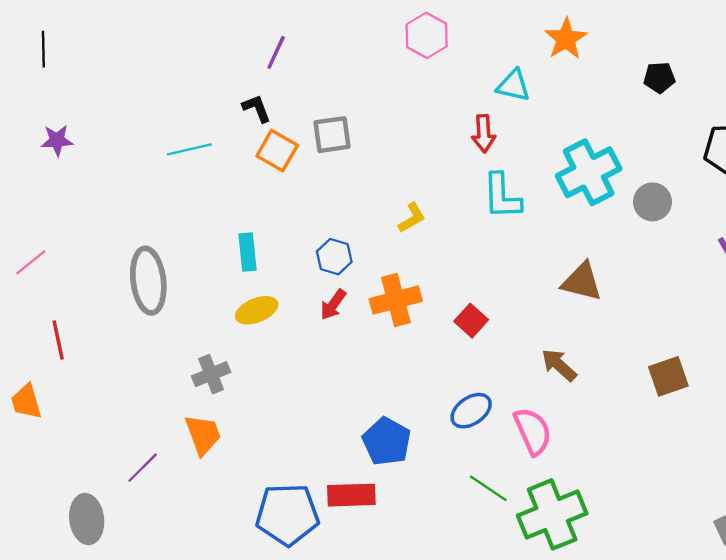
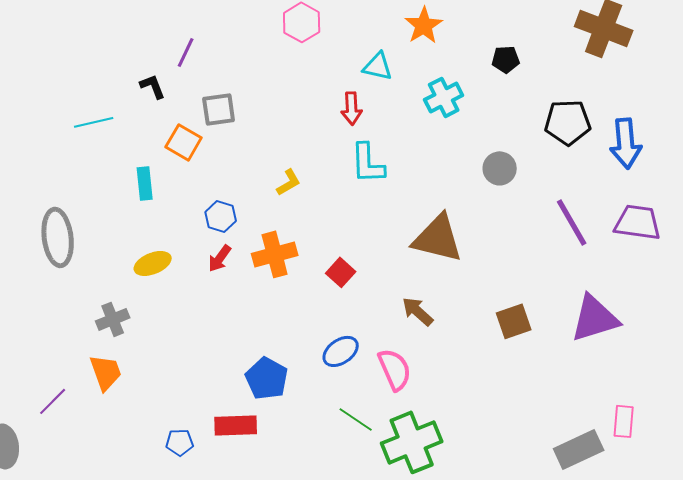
purple line: (276, 52) -> (186, 52), moved
orange square: (277, 151) -> (184, 142), moved
cyan cross: (589, 172) -> (444, 97), moved, size x0.7
cyan rectangle: (248, 252) -> (145, 183), moved
brown triangle: (582, 282) -> (438, 238), size x1.4
blue pentagon: (287, 514) -> (180, 442), size x0.5

